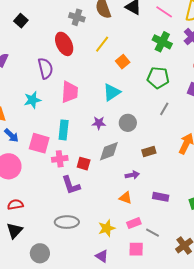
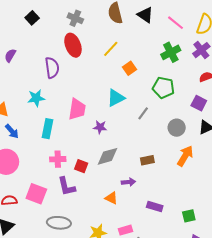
gray cross: (77, 17) -> (75, 18), moved
green cross: (162, 42) -> (171, 52), turned 30
pink trapezoid: (70, 92) -> (77, 109), moved
gray line: (164, 109) -> (143, 113), moved
gray circle: (128, 123) -> (177, 128), moved
cyan rectangle: (64, 130) -> (47, 129), moved
pink square: (39, 143) -> (36, 194), moved
orange triangle: (126, 198) -> (111, 198), moved

